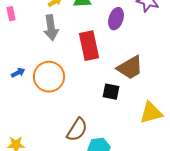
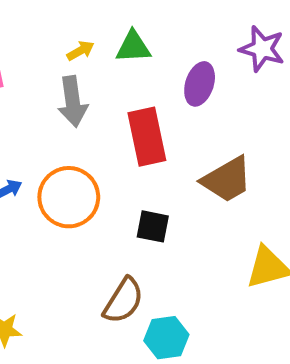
black square: (111, 92) -> (153, 226), moved

